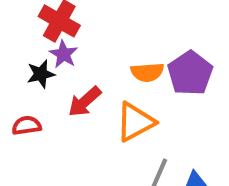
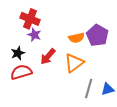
black star: (41, 74) -> (18, 53), moved
red semicircle: (27, 125) -> (21, 72), size x1.5

